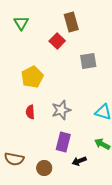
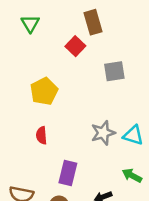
gray star: (61, 110) -> (103, 133), moved
purple rectangle: (63, 142) -> (68, 173), moved

